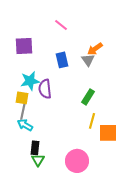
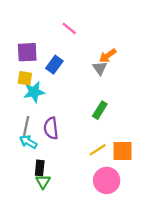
blue rectangle: (62, 60) -> (54, 65), moved, turned 49
purple semicircle: (45, 89) -> (51, 128), moved
yellow square: (22, 98) -> (25, 78), moved
yellow line: (92, 121) -> (98, 150), moved, turned 42
pink circle: (77, 161) -> (107, 180), moved

